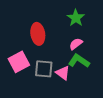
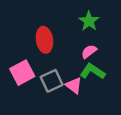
gray square: (44, 69) -> (52, 81), turned -30

